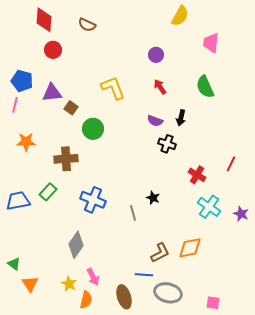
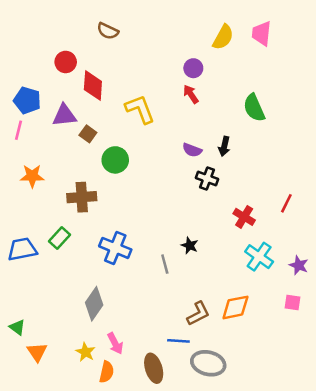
yellow semicircle: (180, 16) -> (223, 37), moved
red diamond: (44, 20) -> (93, 86), moved
pink trapezoid: (211, 43) -> (262, 33), moved
red arrow: (160, 87) -> (191, 94), moved
pink square: (213, 303) -> (293, 303), moved

